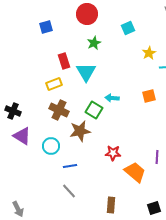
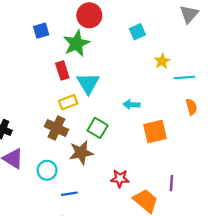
green star: (94, 43) -> (76, 43), moved, size x1.6
yellow rectangle: (54, 84) -> (68, 102), moved
orange square: (149, 96) -> (155, 131), moved, size x1.5
cyan arrow: (112, 98) -> (132, 105), moved

